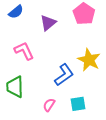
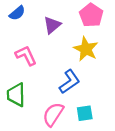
yellow star: (89, 60) -> (86, 49), moved
pink semicircle: (49, 105) -> (53, 114), size x1.6

